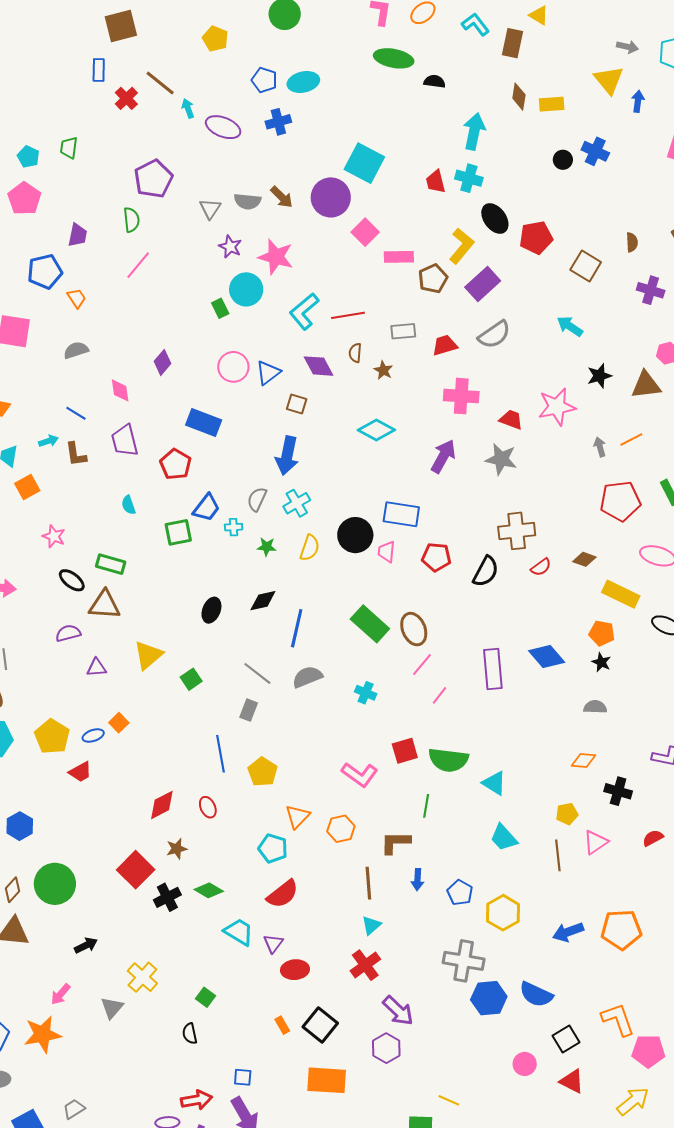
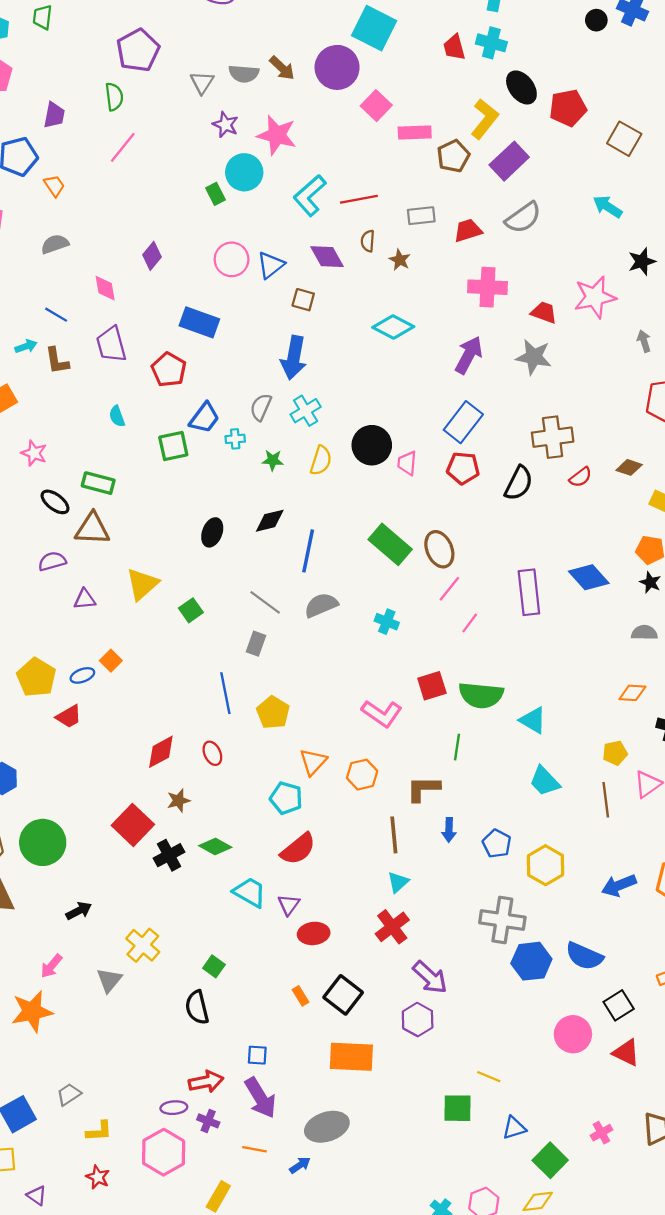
blue rectangle: (401, 514) -> (463, 422), moved, turned -60
black semicircle: (190, 1034) -> (197, 1007), size x1.4
pink circle: (525, 1064) -> (573, 1034), size x1.4

